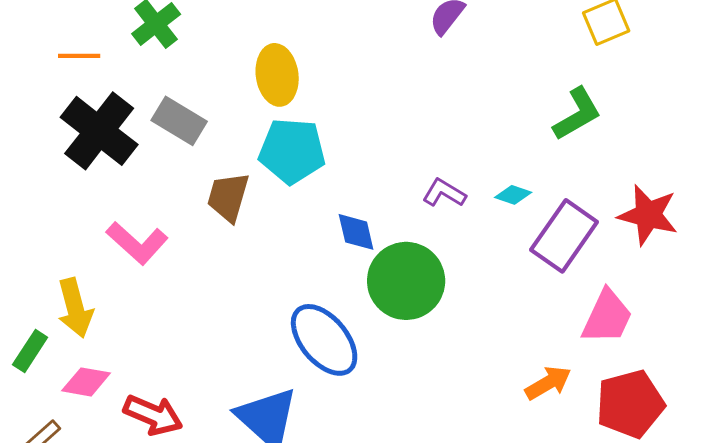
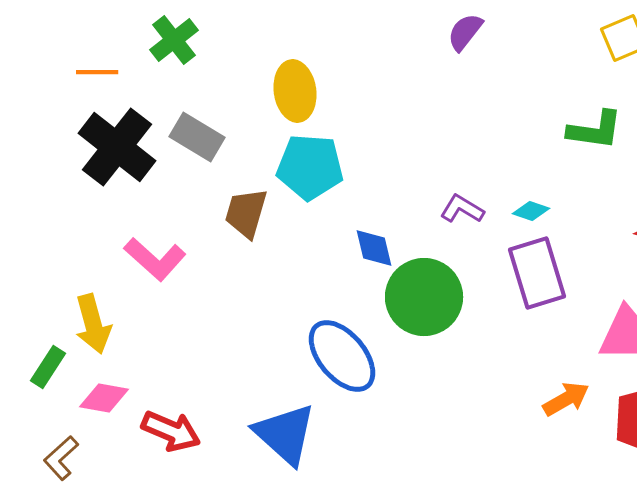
green L-shape: (577, 114) -> (595, 130), turned 38
purple rectangle: (564, 236) -> (537, 273), moved, turned -52

